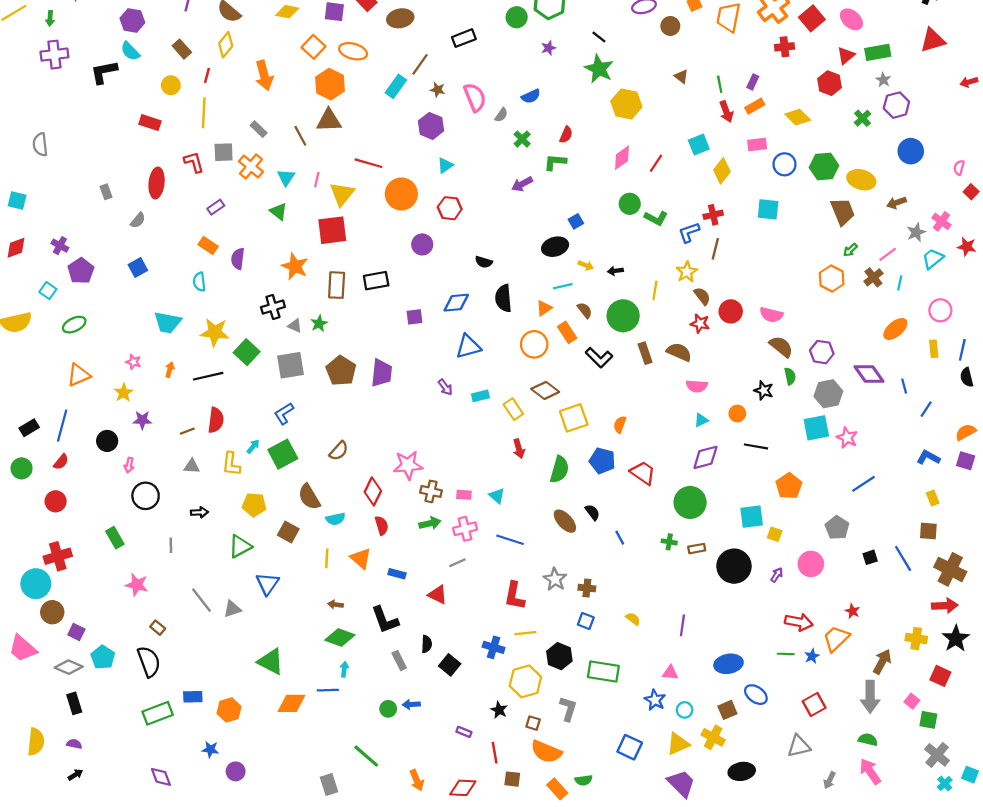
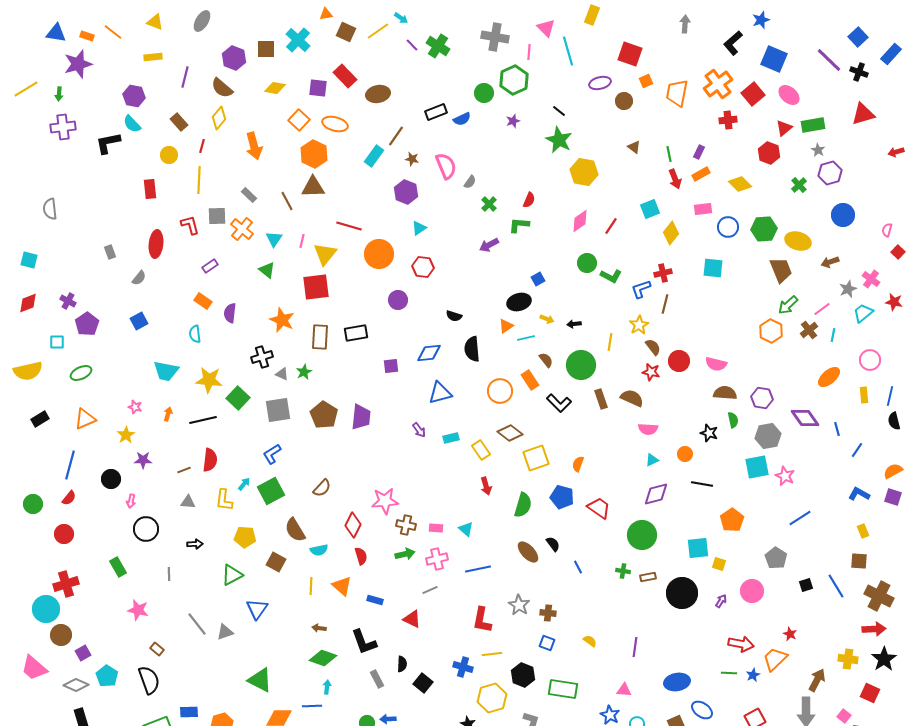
blue semicircle: (531, 96) -> (462, 119), moved
red rectangle: (150, 123) -> (150, 189), turned 66
green arrow: (850, 250) -> (788, 305), size x1.5
cyan square: (48, 291) -> (57, 342), turned -35
orange triangle: (544, 308) -> (506, 326), moved
brown semicircle: (781, 347) -> (725, 393), turned -35
black rectangle: (29, 428) -> (40, 419), moved
blue line: (510, 540) -> (478, 569), turned -30
purple square: (76, 632) -> (83, 653), turned 35

